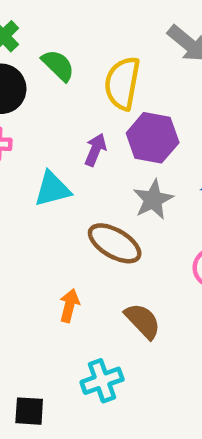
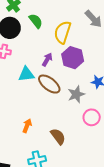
gray star: (153, 200) -> (76, 94), moved
brown ellipse: (115, 243) -> (49, 84), moved

